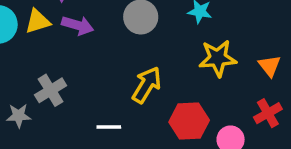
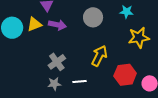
gray cross: (51, 90) -> (57, 62), moved
gray star: (19, 116) -> (54, 84), moved

